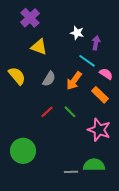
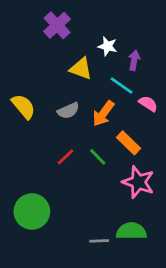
purple cross: (30, 18) -> (57, 25), moved
yellow triangle: (39, 47) -> (81, 69), moved
gray semicircle: (49, 79) -> (68, 111), turned 35
orange rectangle: (100, 95) -> (129, 143), moved

